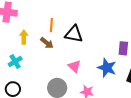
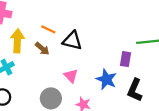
orange line: (51, 25) -> (48, 29), turned -72
yellow arrow: (24, 37) -> (17, 41), size x1.5

